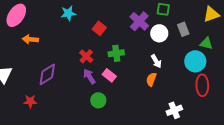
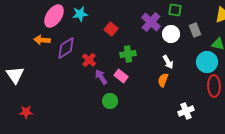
pink ellipse: (16, 15) -> (54, 16), moved
red cross: (86, 56) -> (89, 60), moved
purple diamond: (47, 74) -> (66, 48), moved
red star: (30, 101) -> (26, 112), moved

